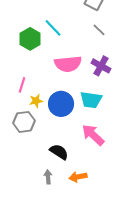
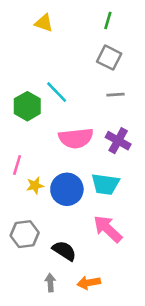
gray line: (99, 30) -> (116, 95), turned -48
gray hexagon: (24, 122) -> (25, 234), moved

